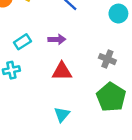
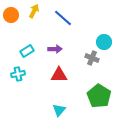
cyan circle: (118, 14) -> (104, 42), moved
gray cross: (107, 59) -> (92, 58), moved

